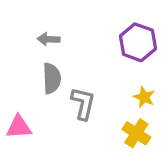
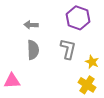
purple hexagon: (138, 42) -> (78, 18), moved
gray L-shape: (83, 103) -> (68, 49), moved

